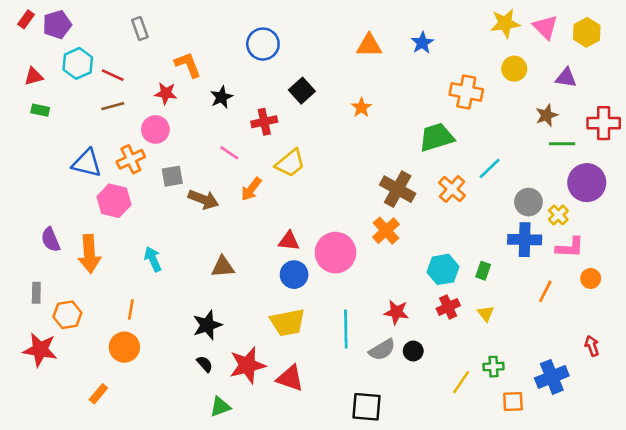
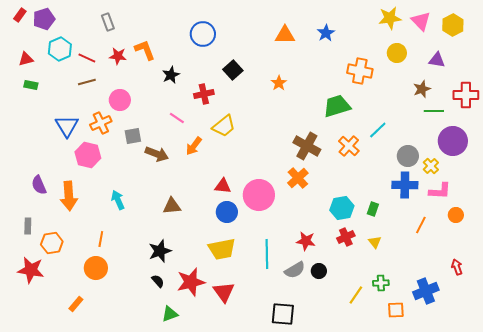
red star: (166, 93) -> (118, 56), moved
blue triangle: (87, 163) -> (67, 126), turned 45
red triangle: (290, 378) -> (224, 292), turned 35

